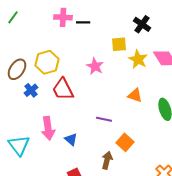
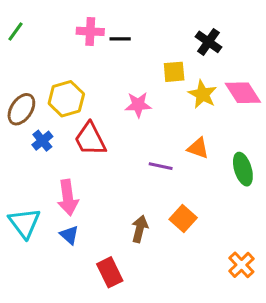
pink star: (95, 66) -> (138, 105), turned -30
purple line: (104, 119) -> (161, 166), moved
blue triangle: (71, 139) -> (69, 235), moved
brown arrow: (107, 160) -> (140, 229), moved

